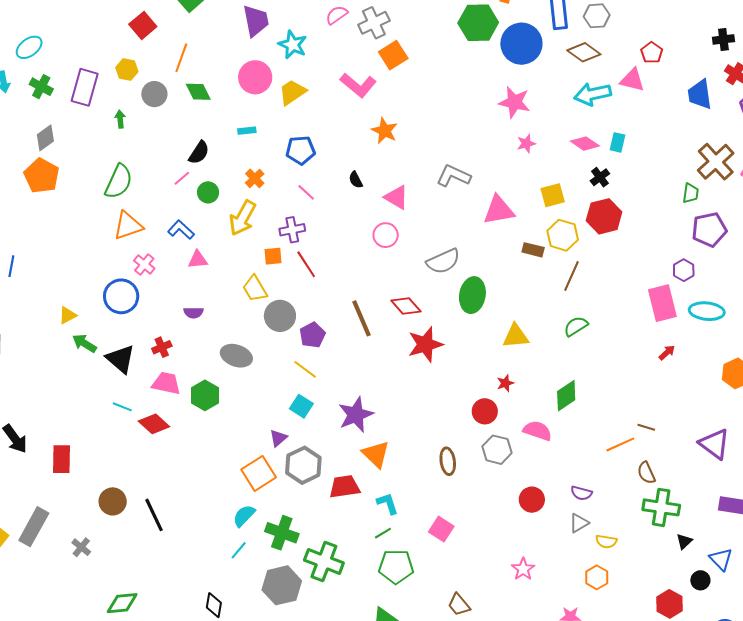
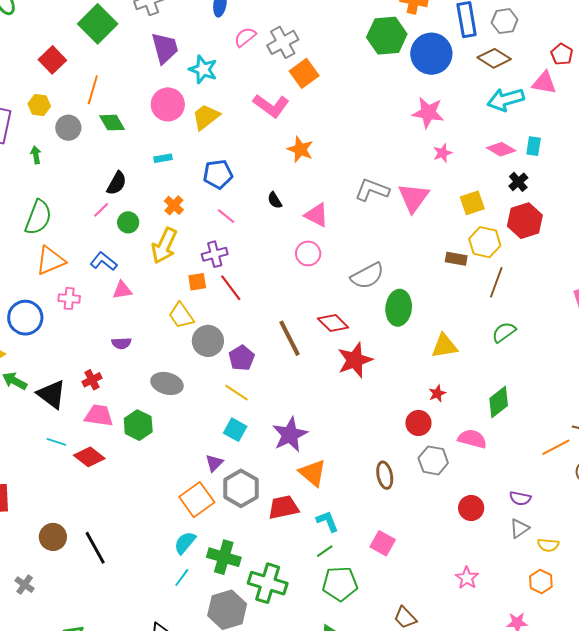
pink triangle: (499, 210) -> (413, 198), moved, turned -40
pink cross: (144, 265) -> (69, 298), turned -30
blue circle: (121, 296) -> (25, 318), moved

